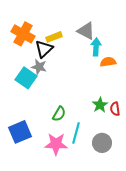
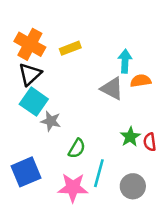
gray triangle: (86, 31) -> (112, 89), moved
black triangle: (44, 49) -> (30, 74), moved
gray star: (39, 67) -> (51, 121), moved

